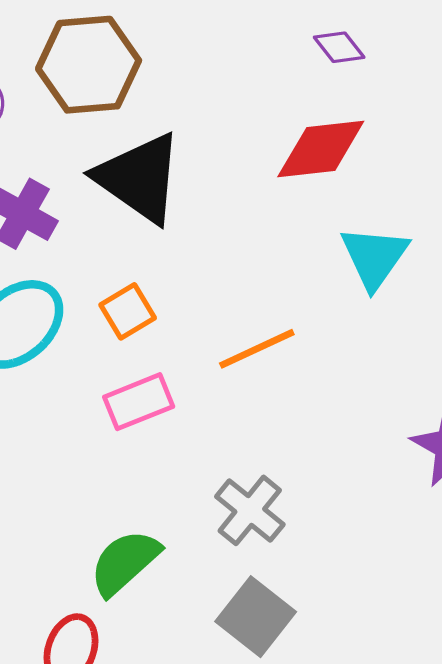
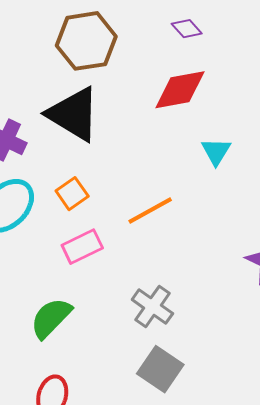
brown hexagon: (89, 65) -> (86, 41), moved
cyan triangle: (374, 257) -> (216, 151), size x0.7
green semicircle: (125, 562) -> (51, 318), moved

